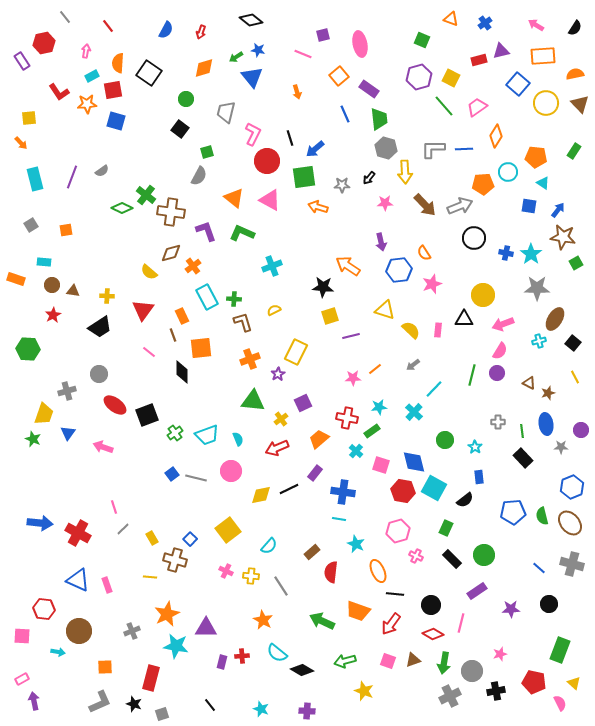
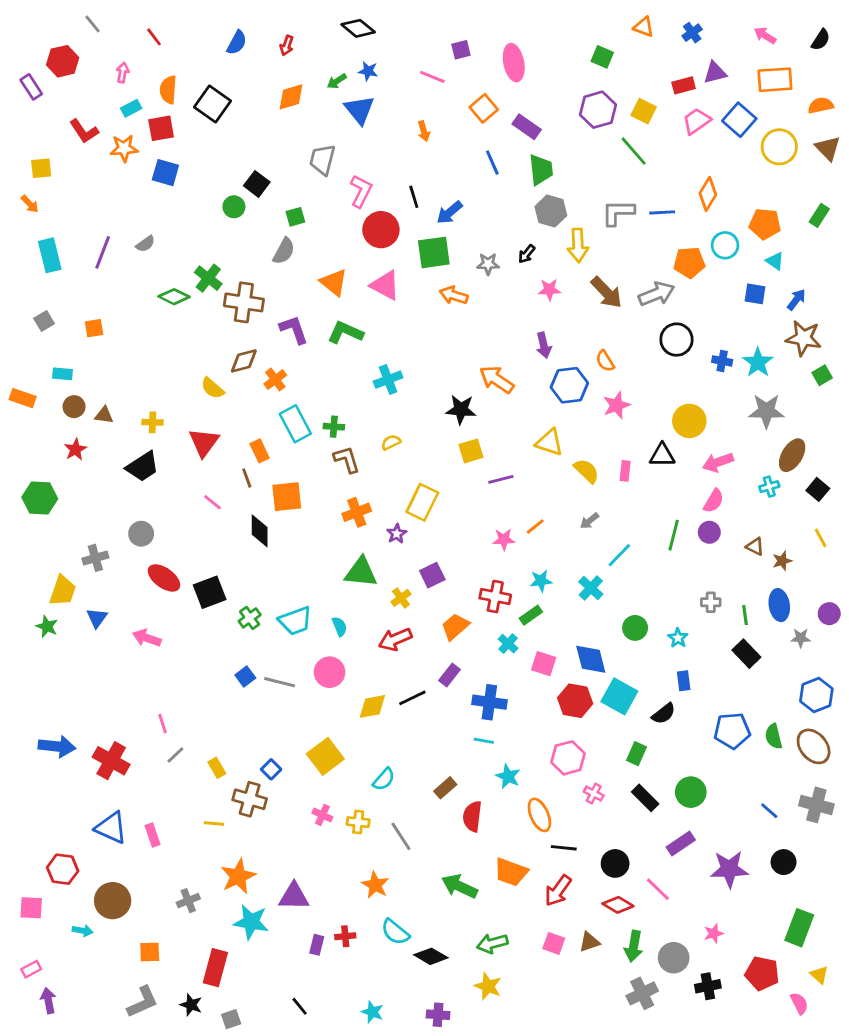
green circle: (186, 99) -> (234, 207), moved
pink trapezoid: (477, 107) -> (696, 121), moved
purple star: (511, 609) -> (729, 869), size x1.5
pink line: (461, 623) -> (658, 889), turned -60
yellow star: (364, 691) -> (488, 986), moved

